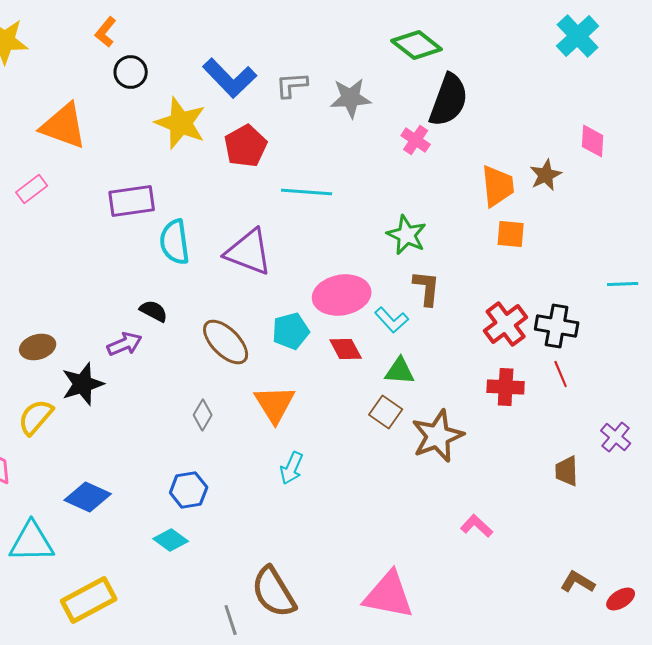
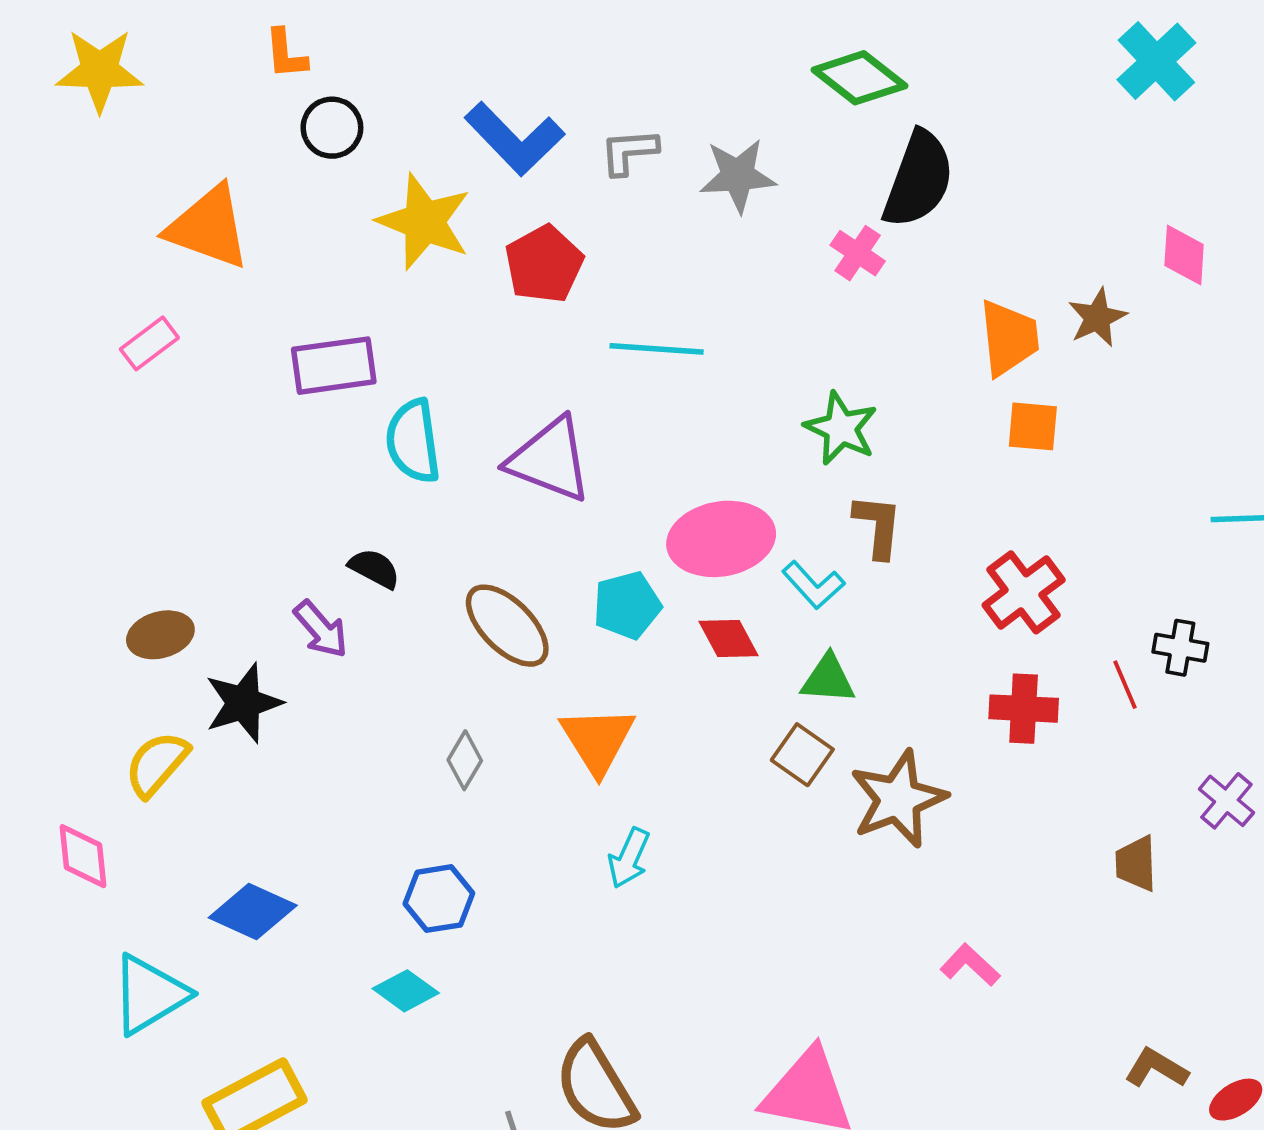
orange L-shape: (106, 32) -> (286, 54), turned -44
black cross: (557, 326) -> (1180, 648), moved, size x0.7
purple arrow: (125, 344) -> (321, 629), turned 72
cyan triangle: (32, 542) -> (149, 994), turned -30

